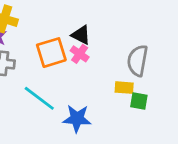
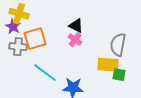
orange square: (51, 53) -> (35, 39), moved
yellow rectangle: (124, 88) -> (108, 65), size x1.5

